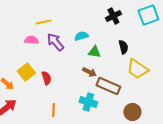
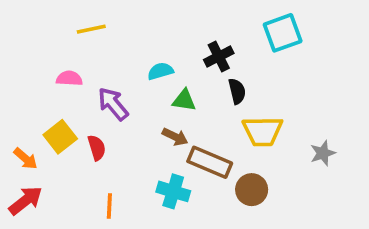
black cross: (113, 16) -> (219, 57), moved
yellow line: (43, 22) -> (91, 29), moved
purple arrow: (55, 42) -> (113, 104), moved
yellow trapezoid: (137, 69) -> (263, 131), turned -35
brown circle: (132, 112) -> (252, 190), moved

